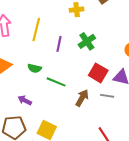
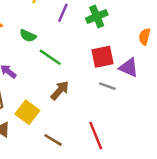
red square: (98, 73) -> (102, 57), turned 36
brown arrow: (82, 98) -> (60, 90), moved

